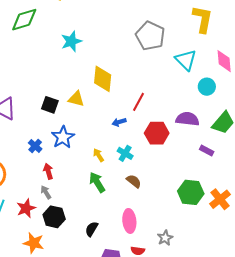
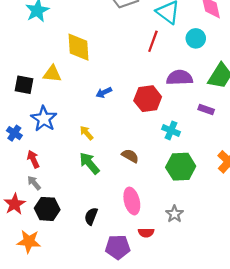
red line: (138, 102) -> (153, 41), moved
cyan cross: (125, 153) -> (171, 130), moved
green hexagon: (191, 192) -> (181, 167), moved

